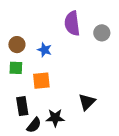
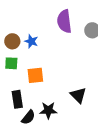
blue star: (45, 50) -> (31, 41), moved
black triangle: (87, 102) -> (78, 95), turned -30

